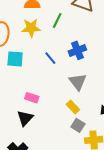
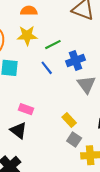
green line: (57, 20) -> (53, 45), moved, turned 35
gray triangle: (78, 82) -> (86, 84), moved
black triangle: (25, 118) -> (18, 130), turned -36

